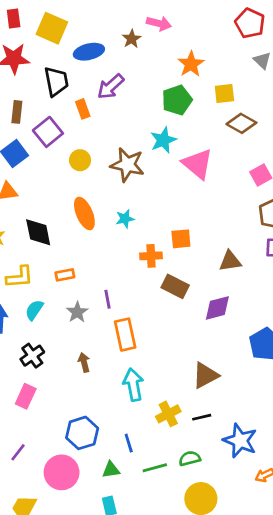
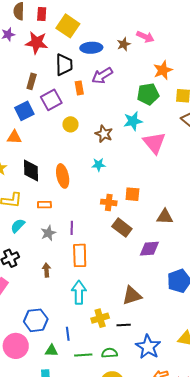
brown star: (127, 165) -> (104, 134), size x0.7
orange ellipse: (84, 213) -> (63, 176), moved
cyan star: (125, 219) -> (99, 165), moved

